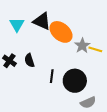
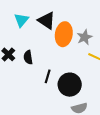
orange ellipse: (61, 32) -> (64, 34), turned 50
gray star: (82, 46) -> (85, 37), moved

